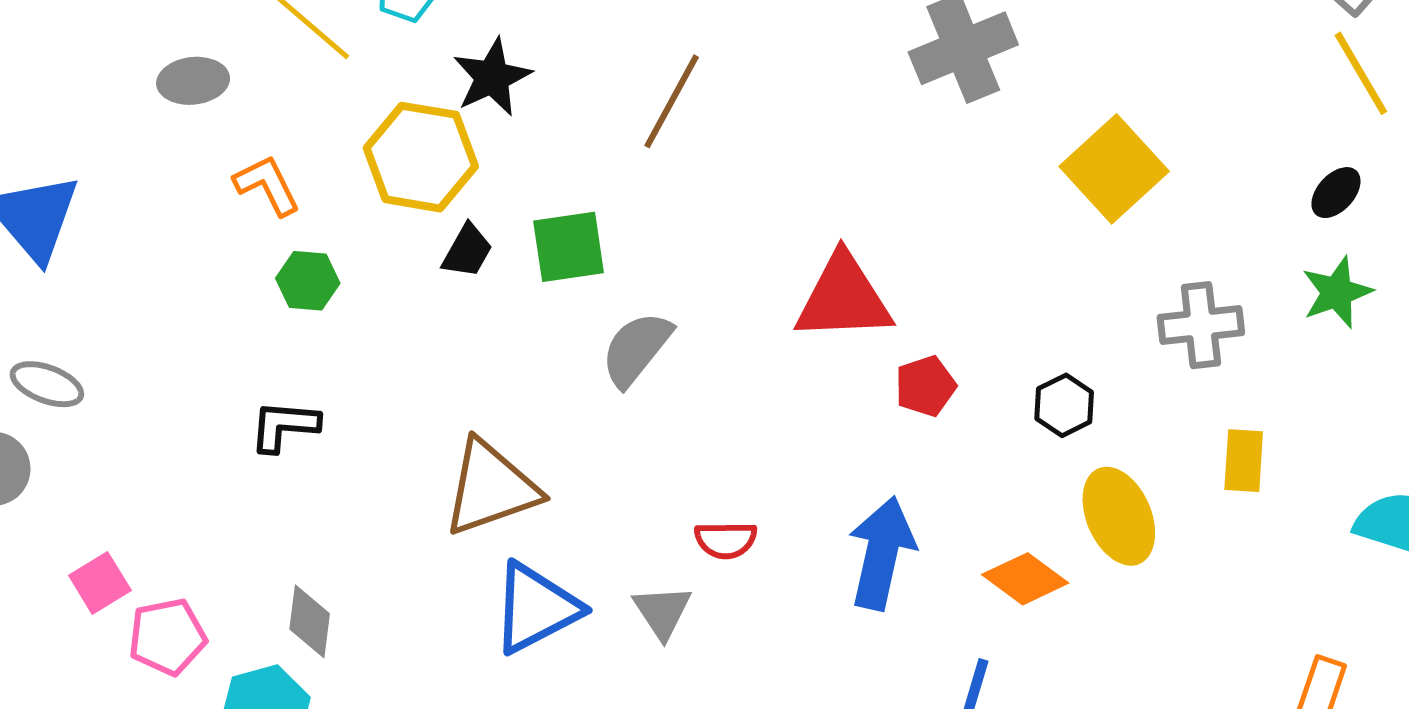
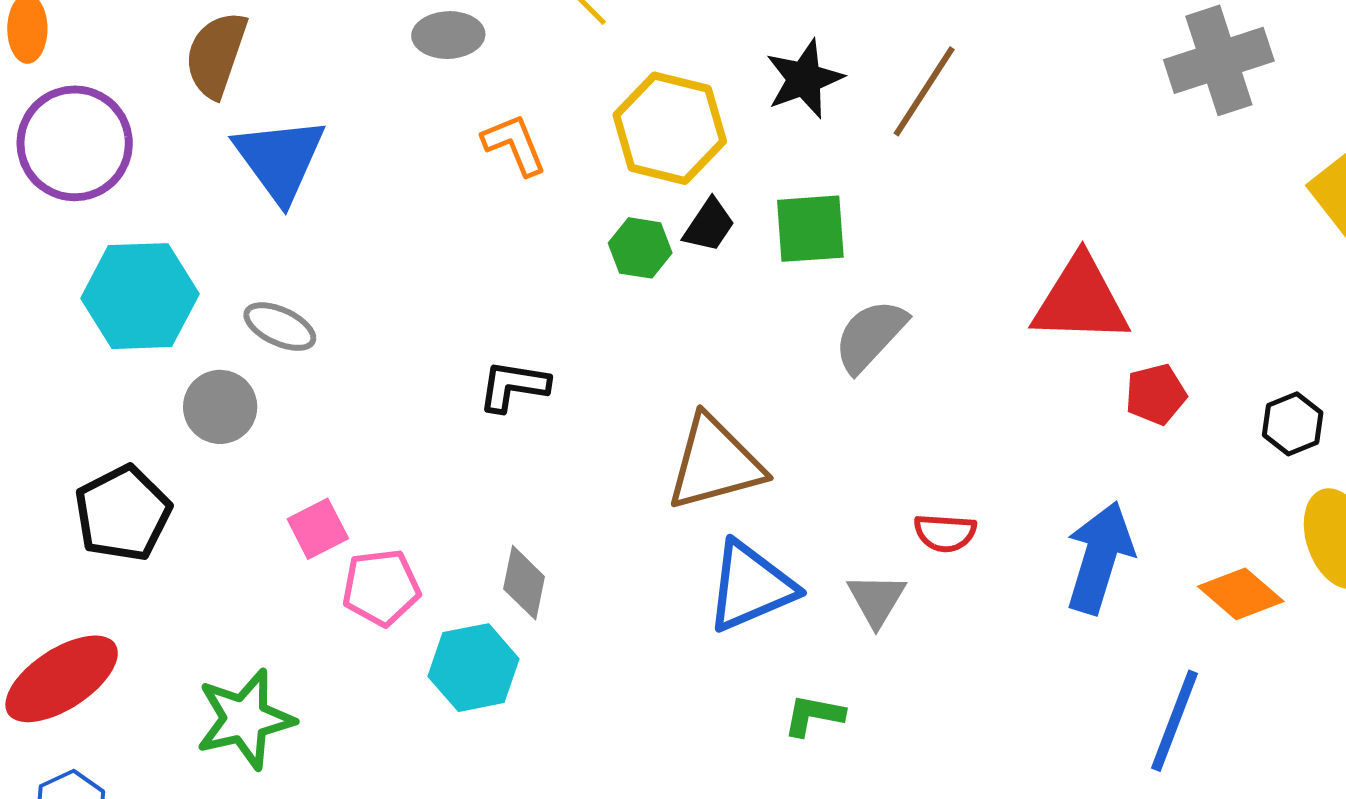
black star: (492, 77) -> (804, 79), moved
green hexagon: (308, 281) -> (640, 248), moved

